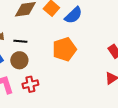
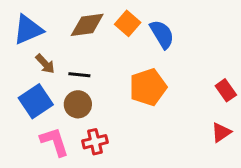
blue semicircle: (73, 15) -> (162, 34), turned -78

